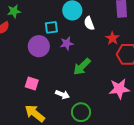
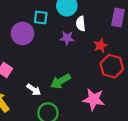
purple star: (67, 43) -> (67, 38), moved
green arrow: (82, 67) -> (61, 81), moved

